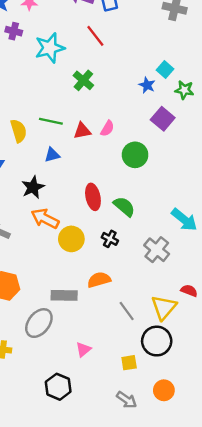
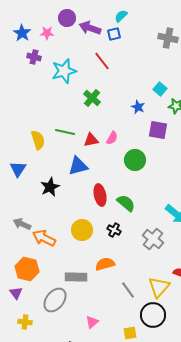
blue star: (147, 85) -> (138, 107), moved
purple square: (163, 119) -> (158, 130), turned -30
blue triangle: (52, 155) -> (78, 166), moved, size x1.5
orange arrow: (45, 218) -> (44, 238), moved

